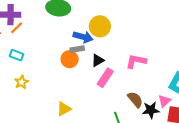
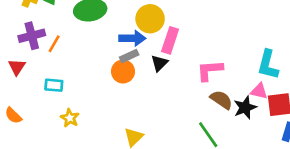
orange line: (17, 28) -> (54, 44), moved
pink L-shape: (136, 61) -> (210, 70), moved
pink rectangle: (105, 78) -> (170, 40), moved
pink triangle: (164, 101) -> (259, 91), turned -48

